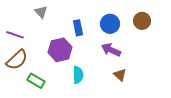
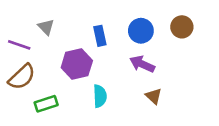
gray triangle: (41, 12) -> (46, 27), moved
green rectangle: (36, 81) -> (46, 104), turned -48

